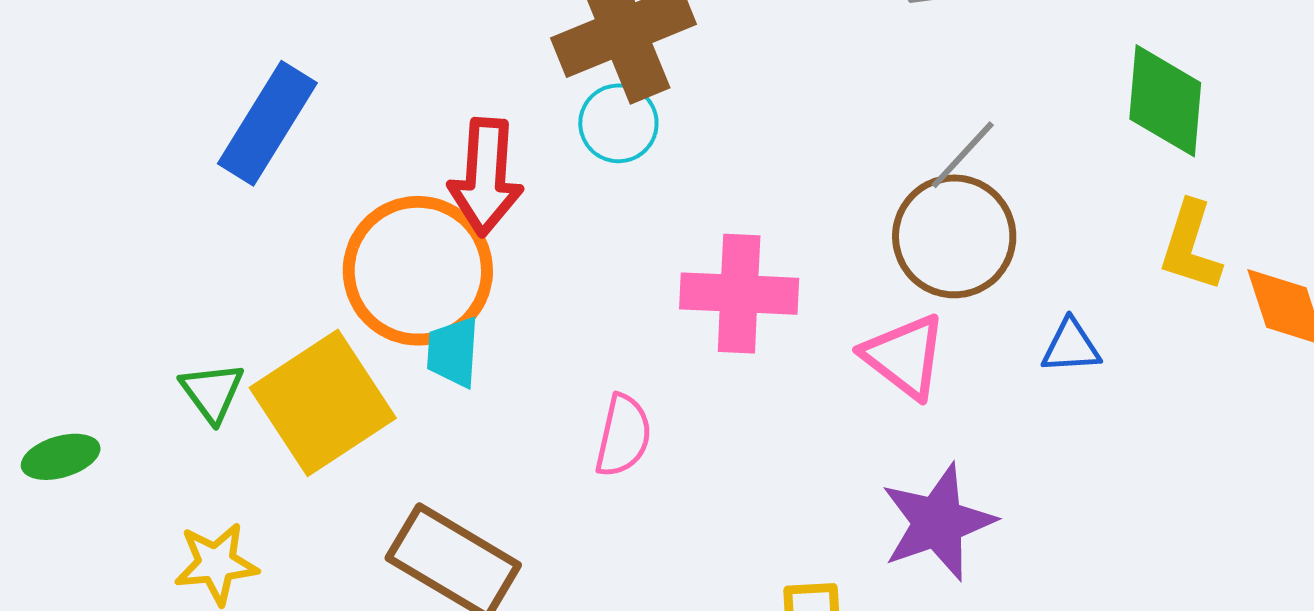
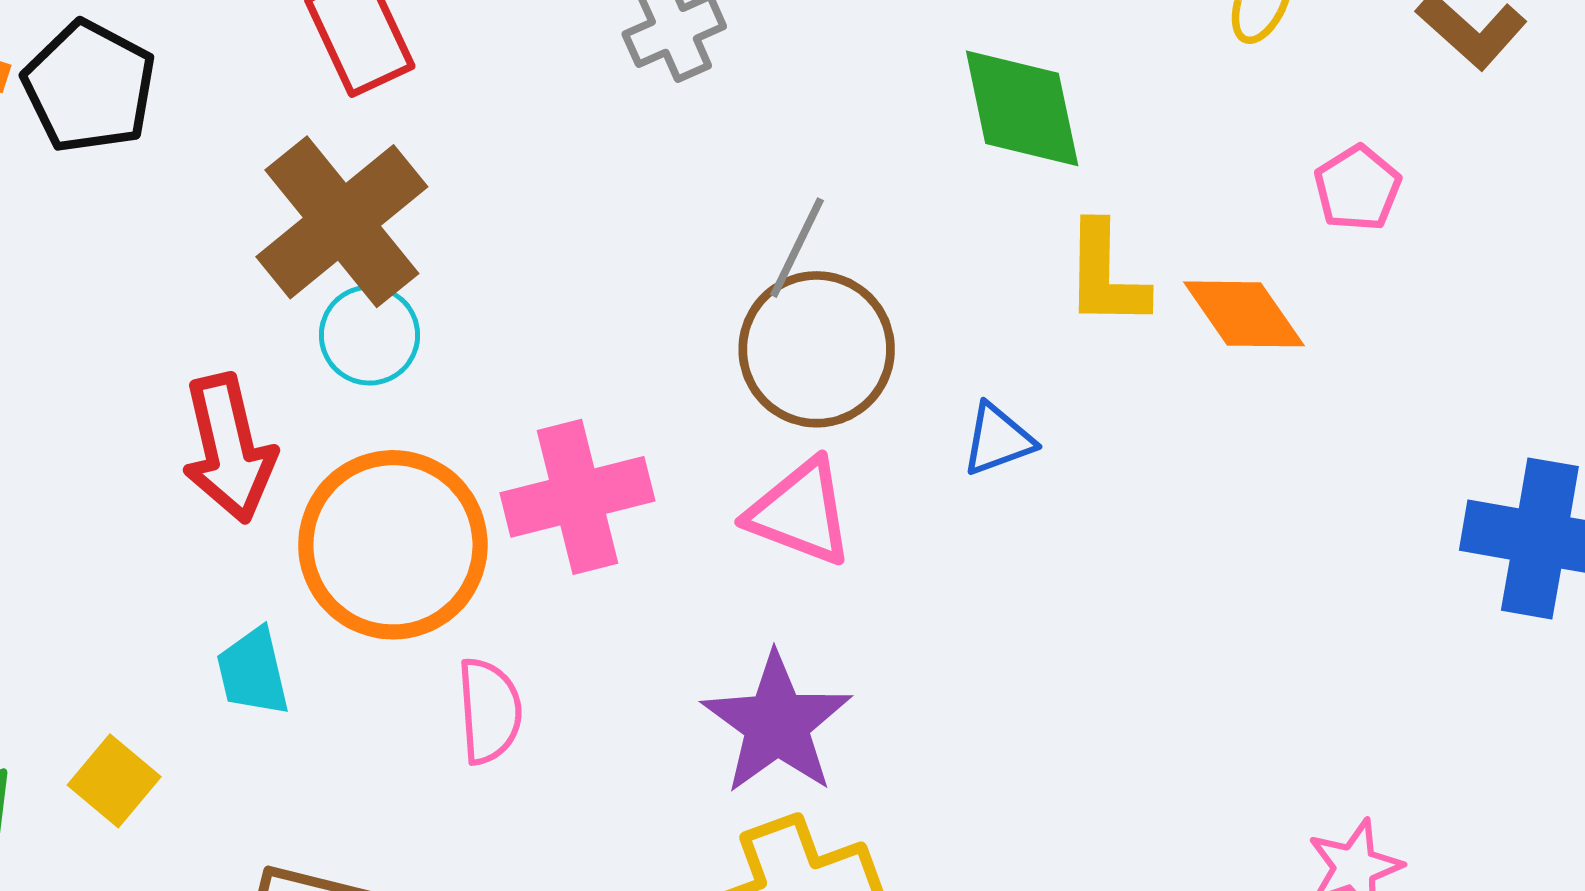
orange circle: (418, 271) -> (393, 545), moved
yellow square: (323, 403) -> (114, 781), size x0.5
purple star: (938, 522) -> (777, 724), moved

